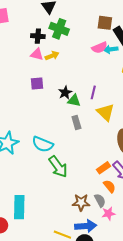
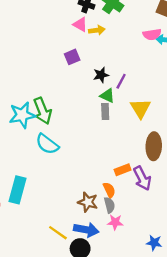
purple square: (37, 83) -> (72, 57), turned -32
purple line: (93, 92) -> (121, 81), moved
green triangle: (74, 101) -> (107, 96), moved
cyan semicircle: (43, 144) -> (47, 144), moved
green arrow: (58, 167) -> (43, 111), moved
orange semicircle: (110, 186) -> (109, 190), moved

